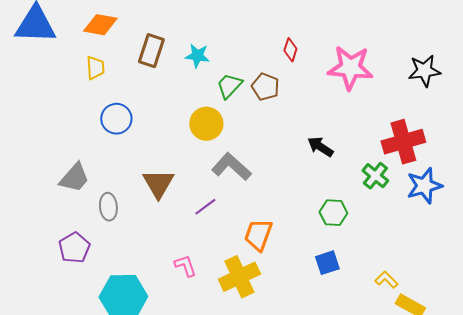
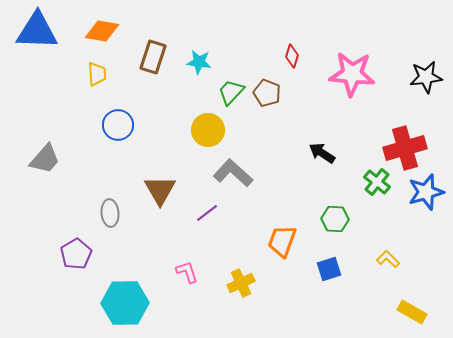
gray trapezoid: (74, 178) -> (45, 159), moved
orange trapezoid: (258, 235) -> (282, 241), moved
yellow cross: (239, 277) -> (241, 283), size x0.7
yellow L-shape: (386, 280) -> (388, 259), moved

